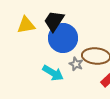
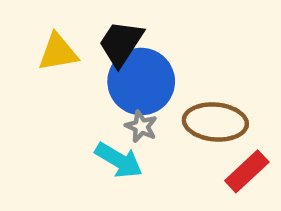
gray star: (76, 64) -> (141, 126), moved

